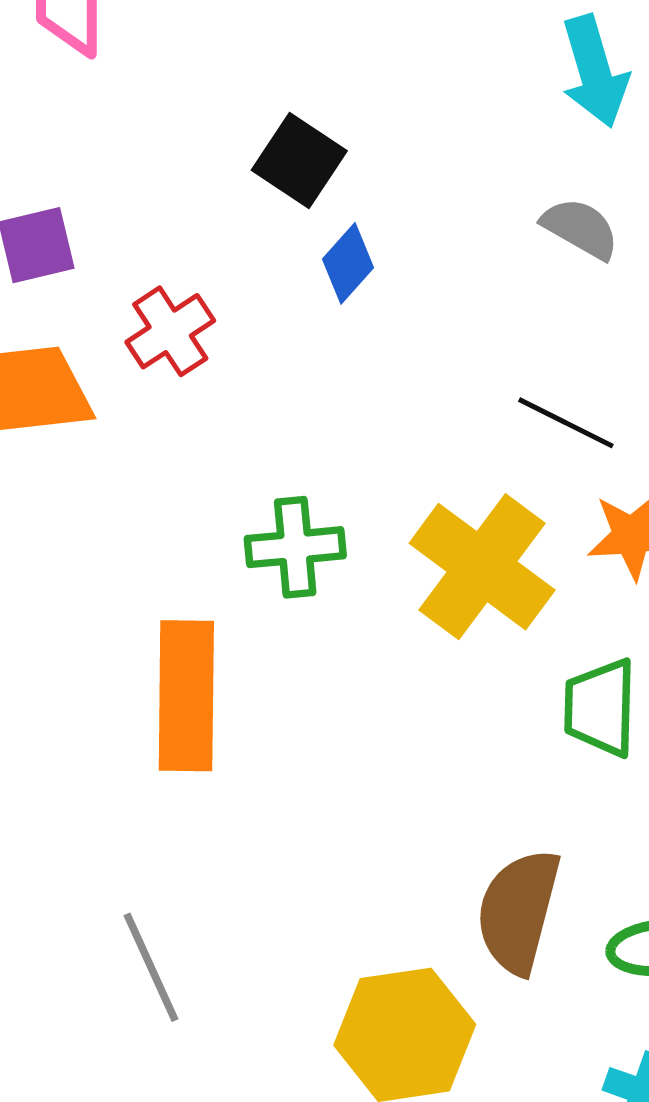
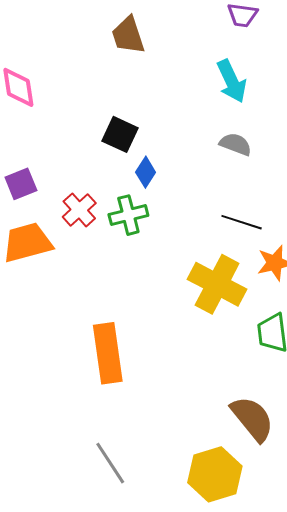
green cross: (295, 547) -> (128, 215), moved
brown semicircle: (518, 911) -> (252, 419), turned 135

